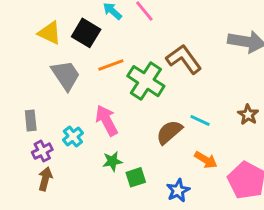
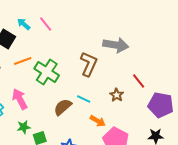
brown L-shape: (184, 59) -> (89, 64), moved, turned 60
orange arrow: (206, 160) -> (98, 121), moved

